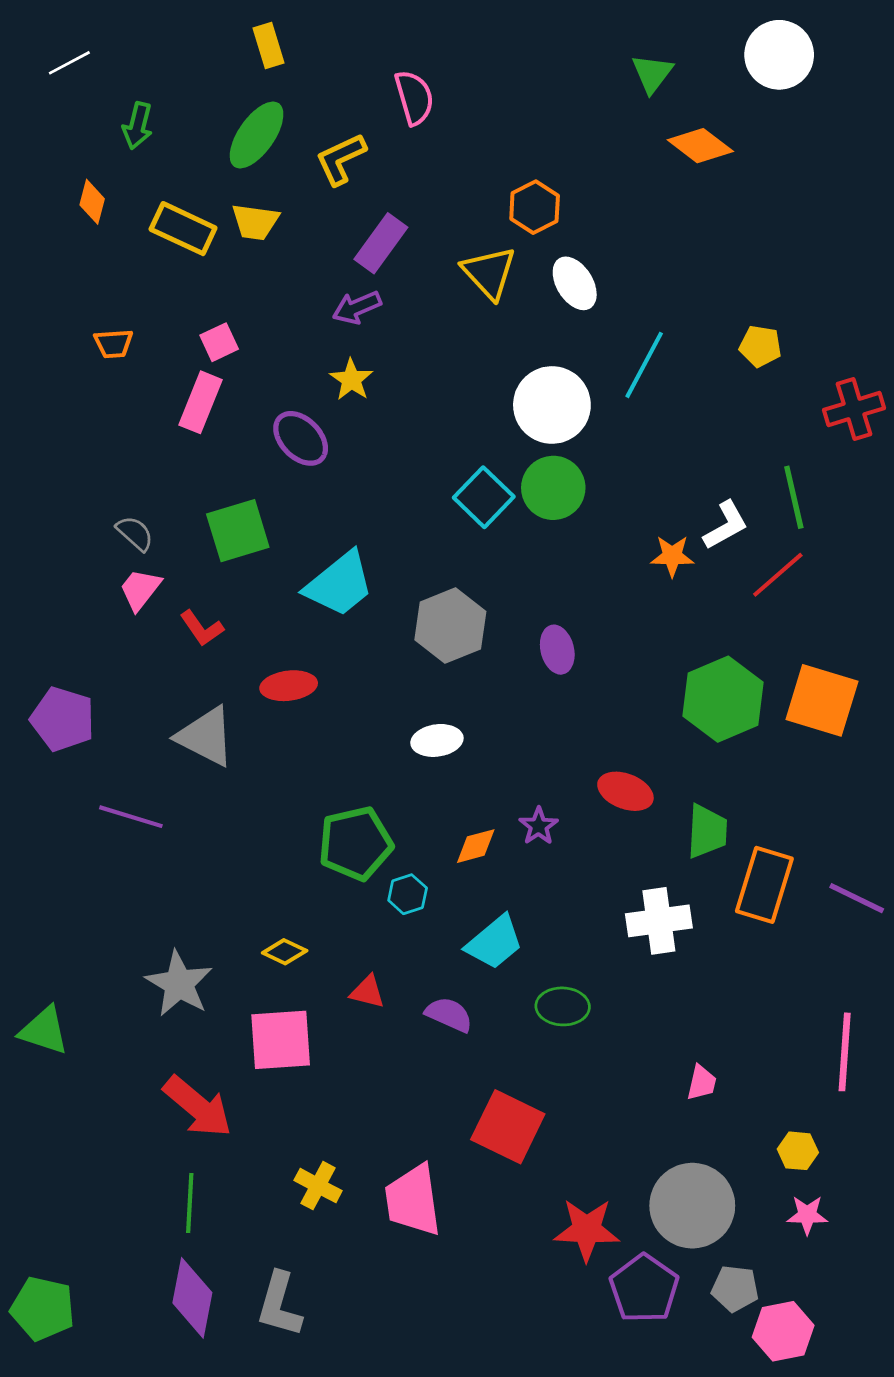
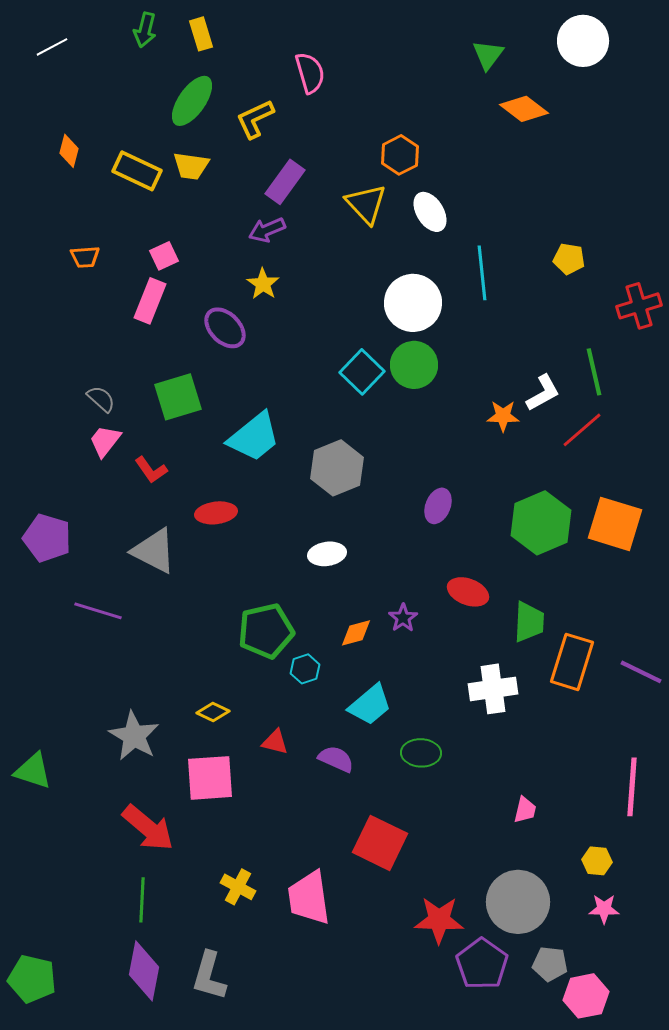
green arrow: (138, 126) -> (145, 30), moved
cyan line: (644, 365) -> (482, 273), turned -34
purple ellipse: (557, 650) -> (438, 506), moved, turned 36

